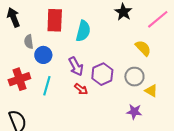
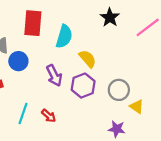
yellow semicircle: (143, 48) -> (88, 59), moved
cyan line: (47, 86) -> (23, 113), moved
red arrow: (81, 89) -> (49, 116), moved

